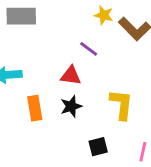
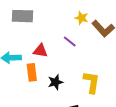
red triangle: (71, 76) -> (40, 51), moved
orange rectangle: (35, 108) -> (32, 72), moved

